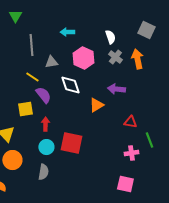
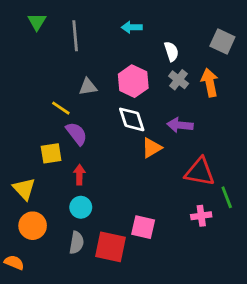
cyan arrow: (67, 32) -> (132, 27), moved
gray line: (31, 45) -> (75, 36), moved
white diamond: (70, 85) -> (132, 119), moved
red triangle: (130, 122) -> (200, 172), size x1.6
red square: (71, 143) -> (111, 247), moved
pink square: (125, 184) -> (143, 227), moved

